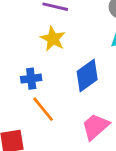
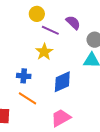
orange line: (43, 109) -> (28, 98), turned -30

